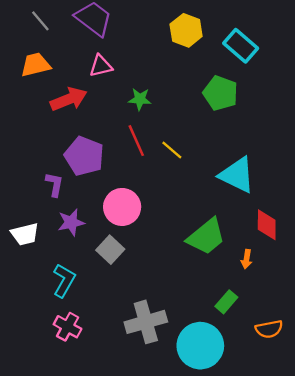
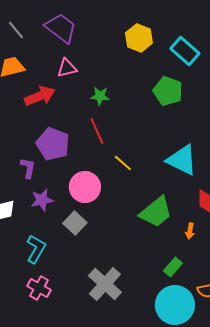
yellow line: (172, 150) -> (123, 163), moved
gray cross: (146, 322) -> (105, 284), turned -32
cyan circle: (200, 346) -> (175, 305), moved

